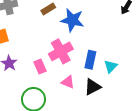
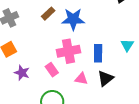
pink cross: (61, 51) -> (68, 51), turned 30
cyan triangle: (111, 66) -> (127, 45), moved

